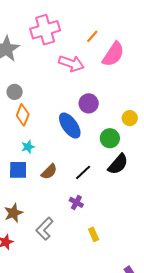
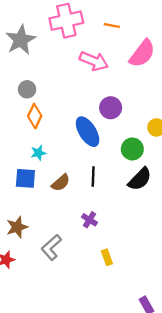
orange line: (92, 36) -> (112, 25), moved, turned 56
black line: (83, 172) -> (93, 177), moved, turned -48

